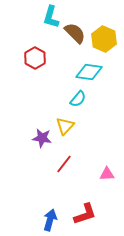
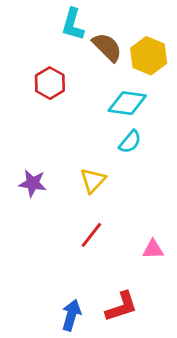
cyan semicircle: (78, 99) -> (130, 142), moved
purple star: (42, 138) -> (33, 183), moved

